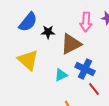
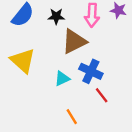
black star: (48, 32) -> (56, 16), moved

